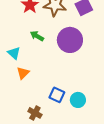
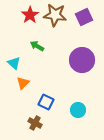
purple circle: (70, 40) -> (82, 60), moved
blue square: (57, 95) -> (46, 102), moved

